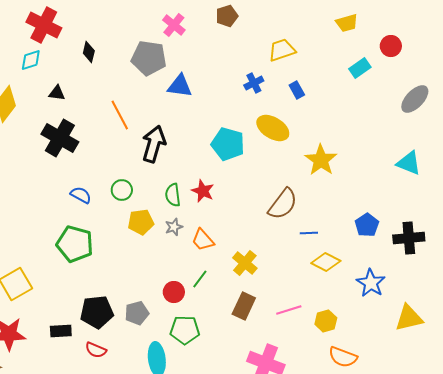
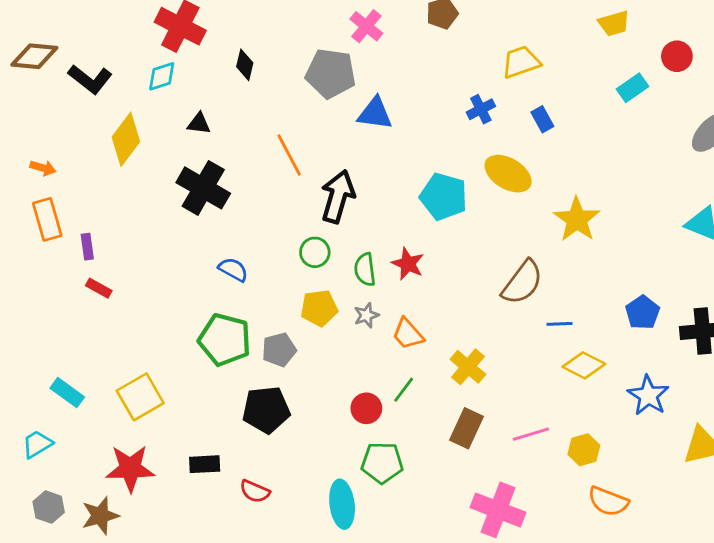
green circle: (122, 190) -> (315, 252), moved
black pentagon: (97, 312) -> (266, 410), moved
gray pentagon: (137, 313) -> (279, 350), moved

